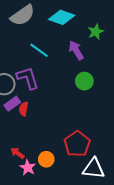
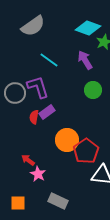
cyan diamond: (62, 17) -> (88, 28), moved
purple rectangle: (12, 104) -> (47, 112), moved
orange circle: (46, 159) -> (67, 140), moved, size x1.5

